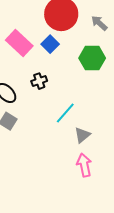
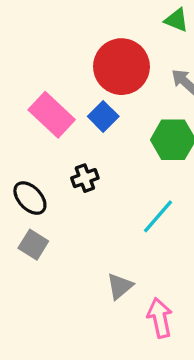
cyan line: (65, 113) -> (158, 216), moved
gray triangle: (82, 135) -> (120, 286), moved

